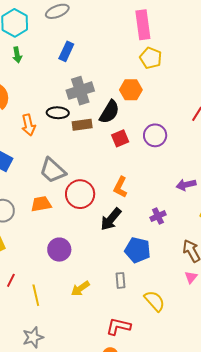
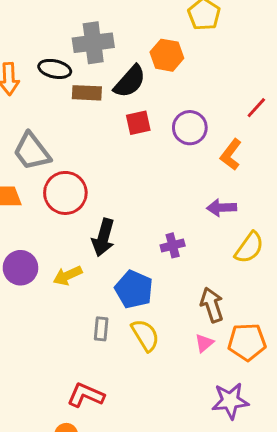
orange L-shape: (120, 187) -> (231, 155), moved
black arrow: (111, 219) -> (103, 238), turned -35
yellow arrow: (80, 288) -> (68, 276), moved
yellow semicircle: (155, 301) -> (145, 335), moved

